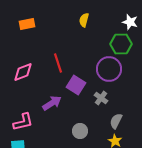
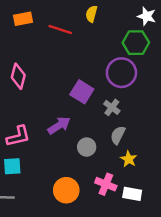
red line: (58, 63) -> (60, 29), moved, turned -54
pink diamond: (23, 72) -> (18, 76), turned -55
purple arrow: (52, 103) -> (59, 125), moved
gray semicircle: (116, 121) -> (118, 135), moved

